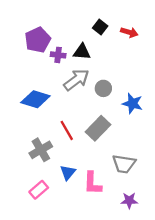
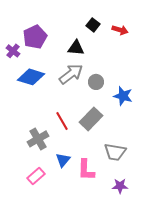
purple cross: (58, 55) -> (13, 51), moved, turned 32
blue diamond: (35, 99) -> (31, 77), moved

